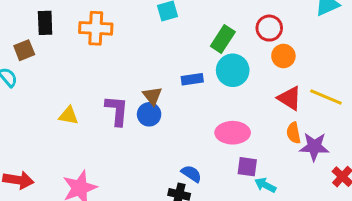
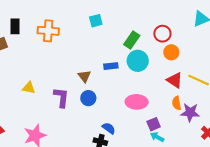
purple L-shape: (117, 111) -> (61, 97), moved
blue circle: (149, 114) -> (88, 98), moved
purple square: (247, 167) -> (154, 124), moved, turned -32

